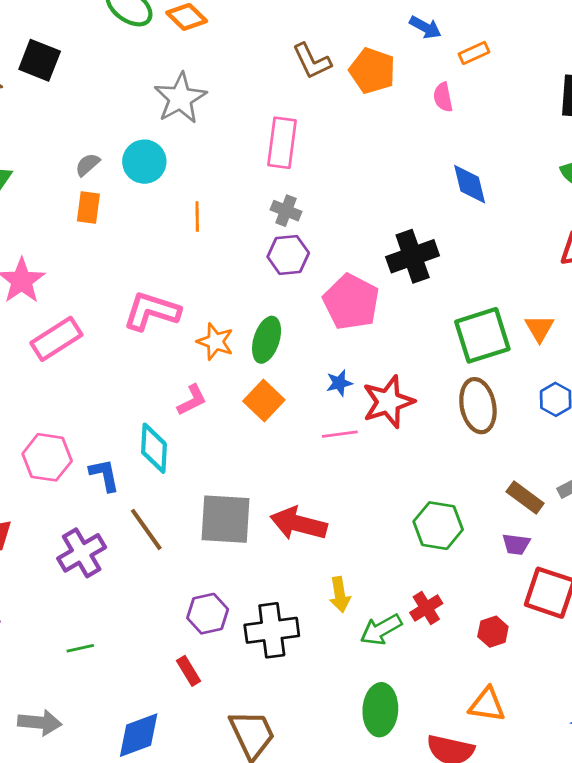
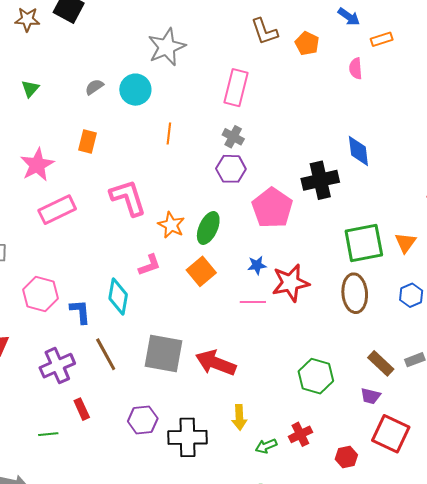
orange pentagon: (372, 71) -> (307, 43), size x0.7
blue diamond: (470, 184) -> (358, 151), moved
orange rectangle: (88, 208) -> (88, 142), moved
pink L-shape: (152, 311) -> (128, 198), turned 48
green arrow: (381, 630) -> (266, 446), size x0.7
red rectangle: (188, 671) -> (82, 409), moved

